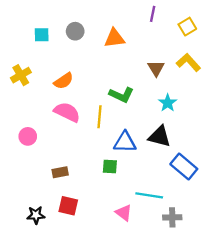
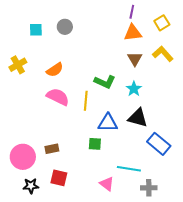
orange triangle: (114, 38) -> (133, 33), moved
cyan star: (168, 103) -> (134, 89), moved
pink circle: (28, 136) -> (23, 157), moved, size x1.6

